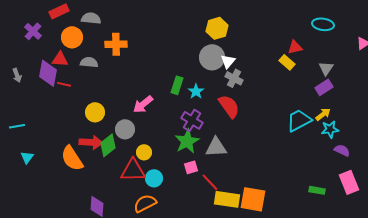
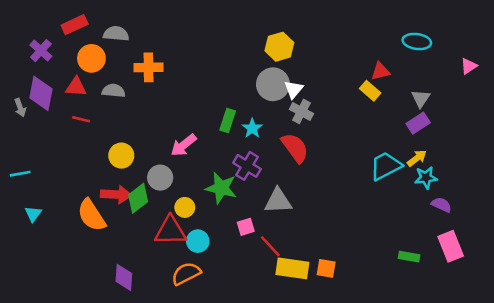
purple diamond: (48, 73) -> (41, 93), moved
green star: (187, 141) -> (221, 188), moved, turned -30
orange square: (253, 199) -> (326, 268), size x0.6

